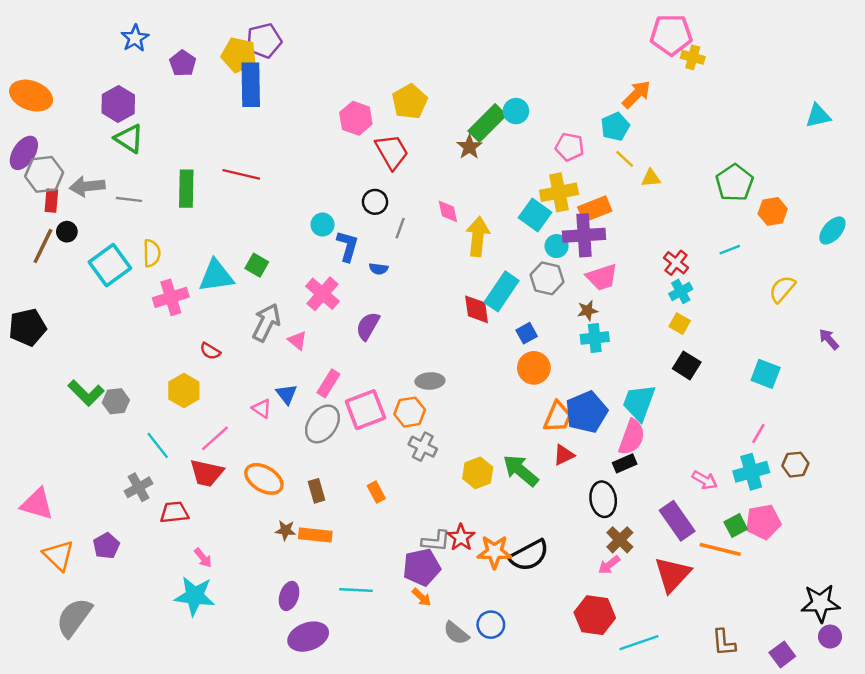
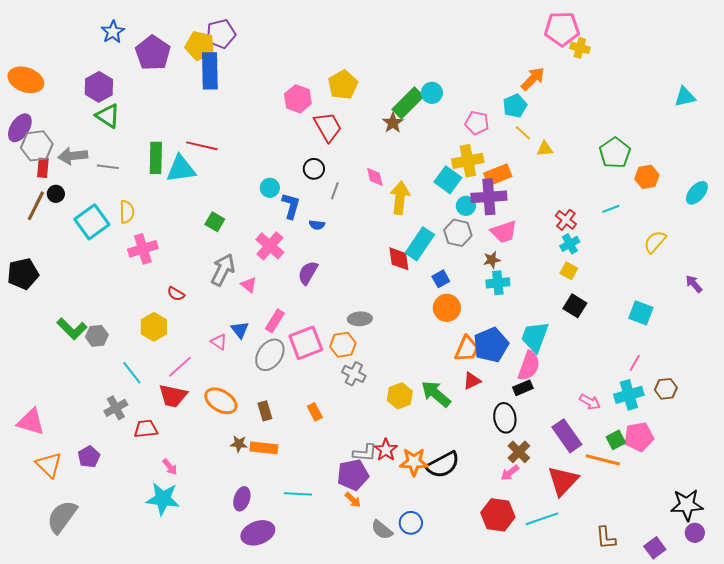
purple pentagon: (183, 63) -> (153, 53), size x1.6
cyan triangle: (216, 276) -> (181, 169), moved
cyan line: (639, 643) -> (542, 519), moved

